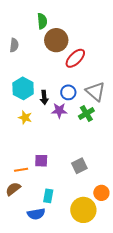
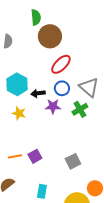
red ellipse: (75, 58) -> (61, 64), moved
black arrow: (44, 97) -> (38, 93), turned 88
purple square: (41, 161) -> (35, 156), turned -32
orange line: (21, 170) -> (15, 156), moved

